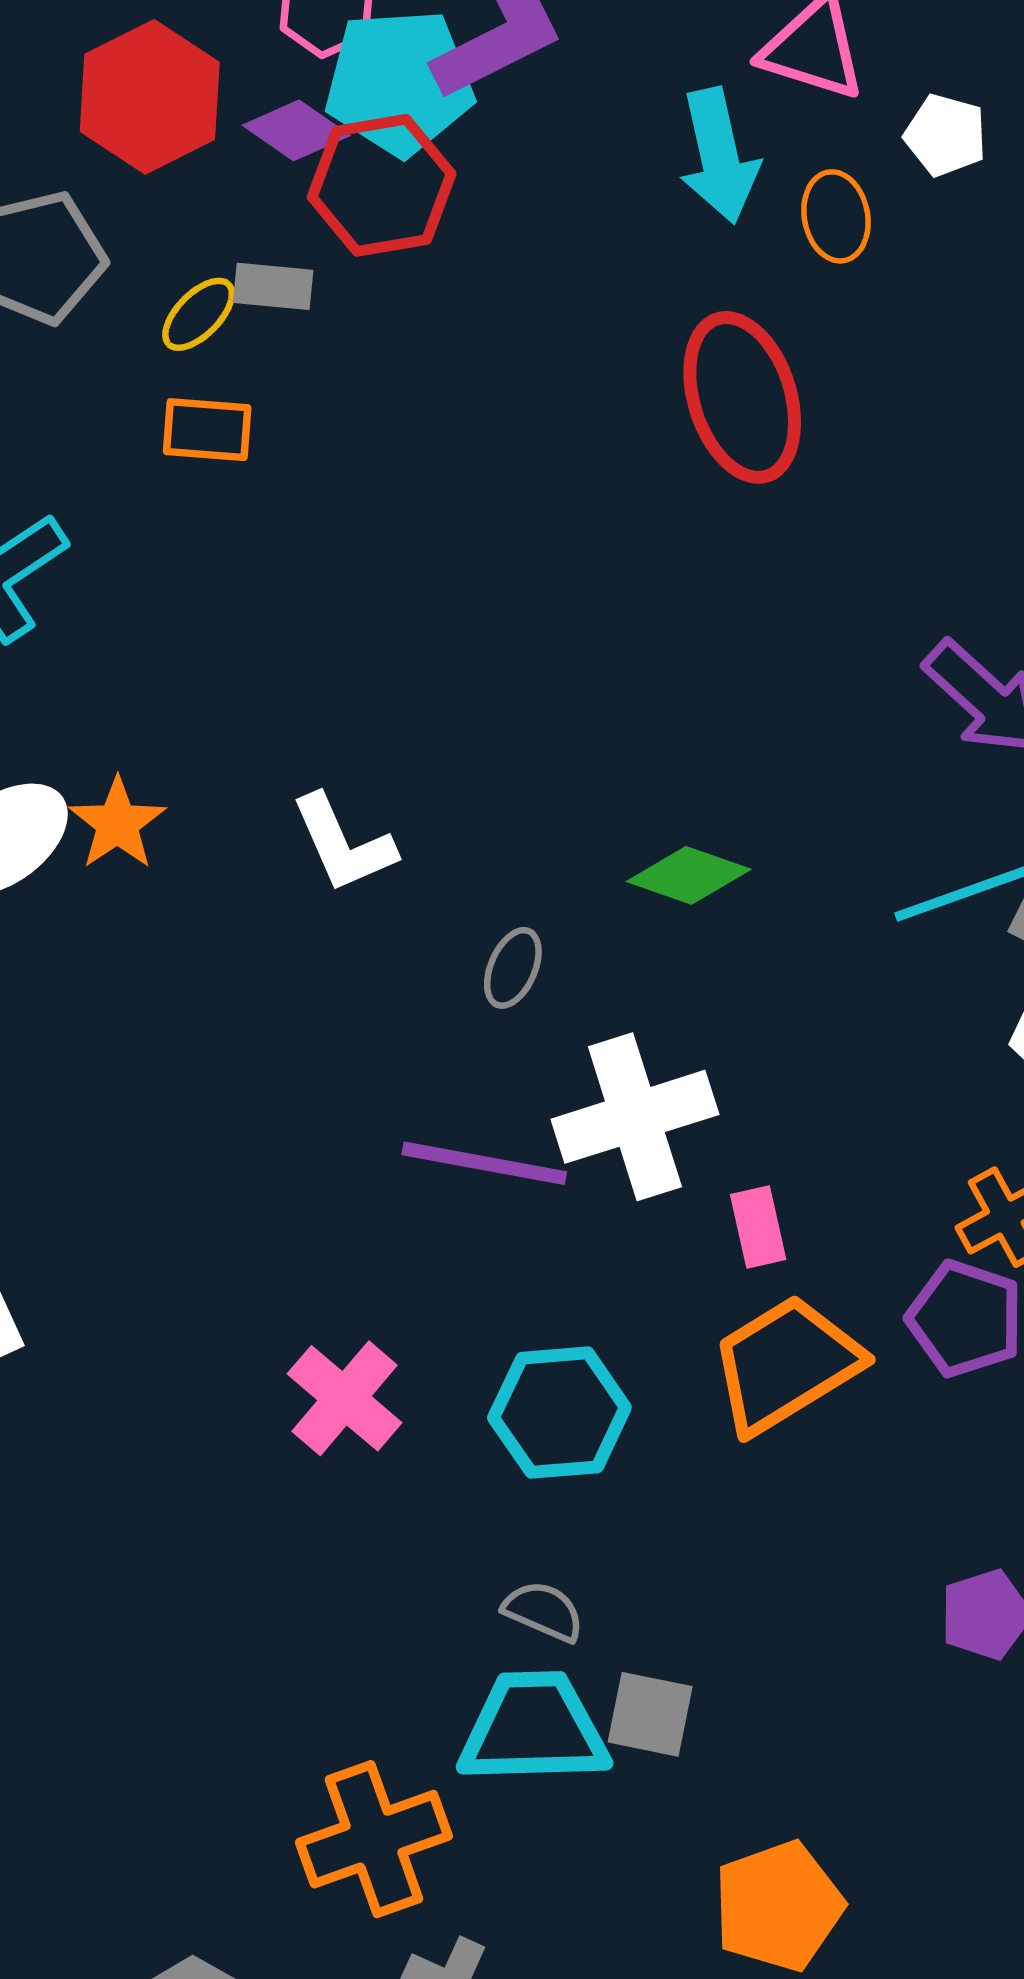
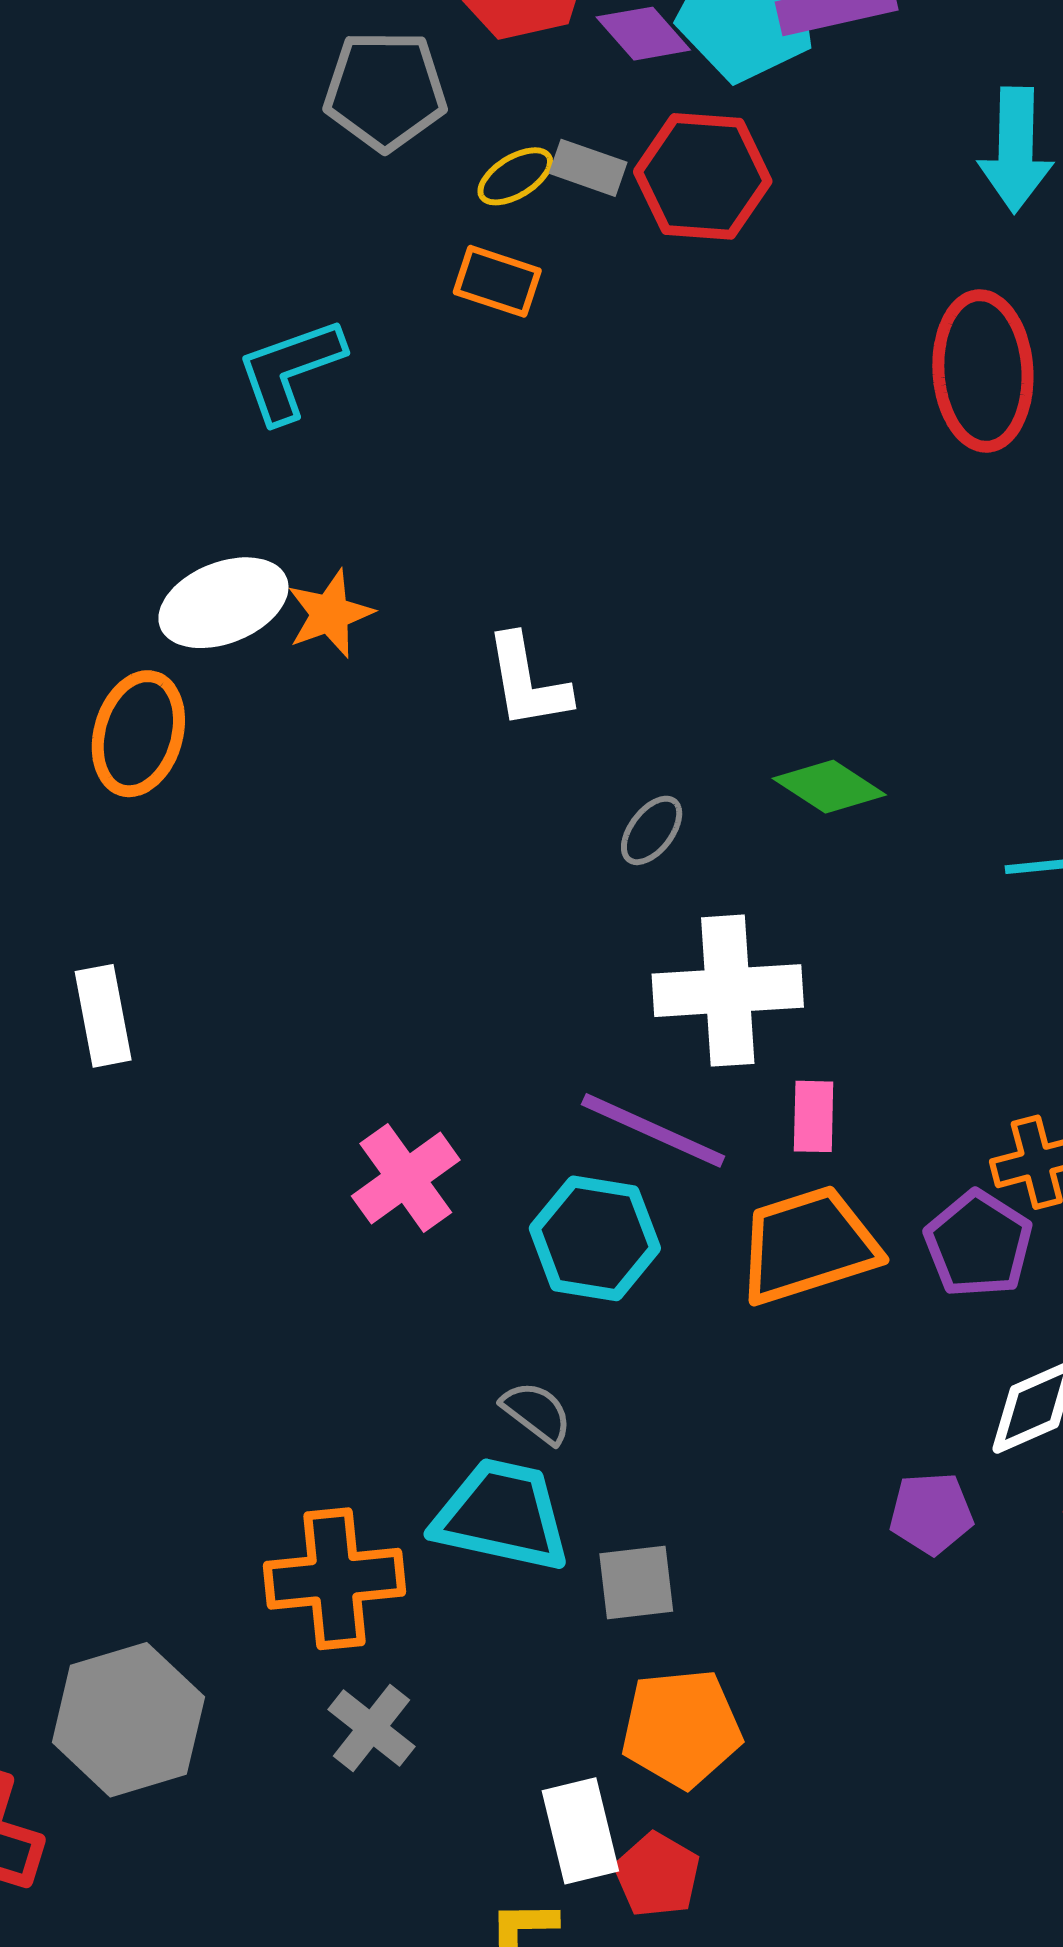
red hexagon: (382, 185) -> (703, 176), moved
purple line: (484, 1163) -> (653, 1130), moved
gray square: (650, 1714) -> (636, 1582), moved, turned -32

